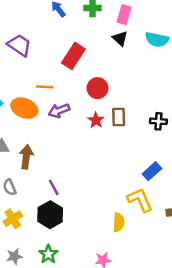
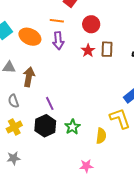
orange line: (45, 87) -> (57, 21), moved
purple arrow: (59, 111) -> (58, 41), turned -78
green star: (48, 254) -> (72, 127), moved

